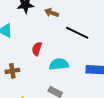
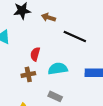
brown cross: (12, 71) -> (28, 74), moved

